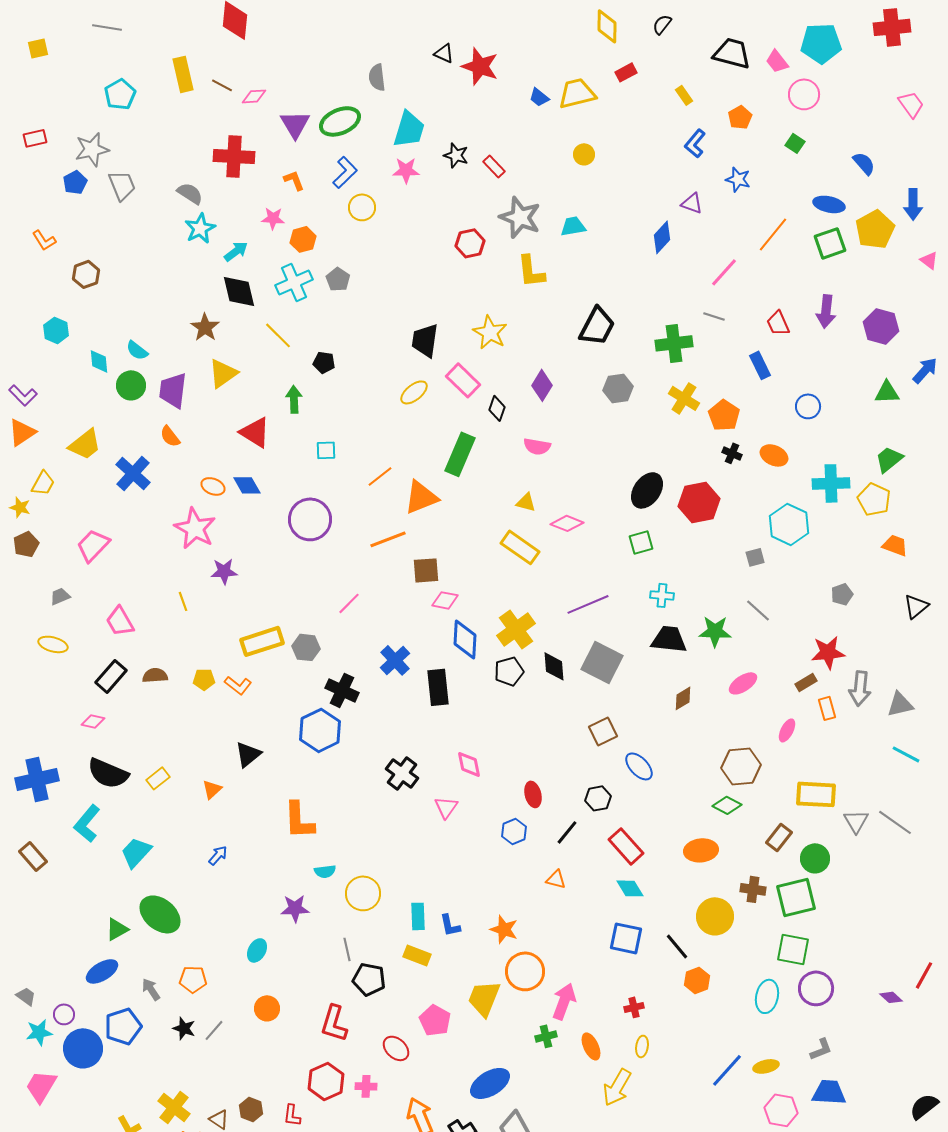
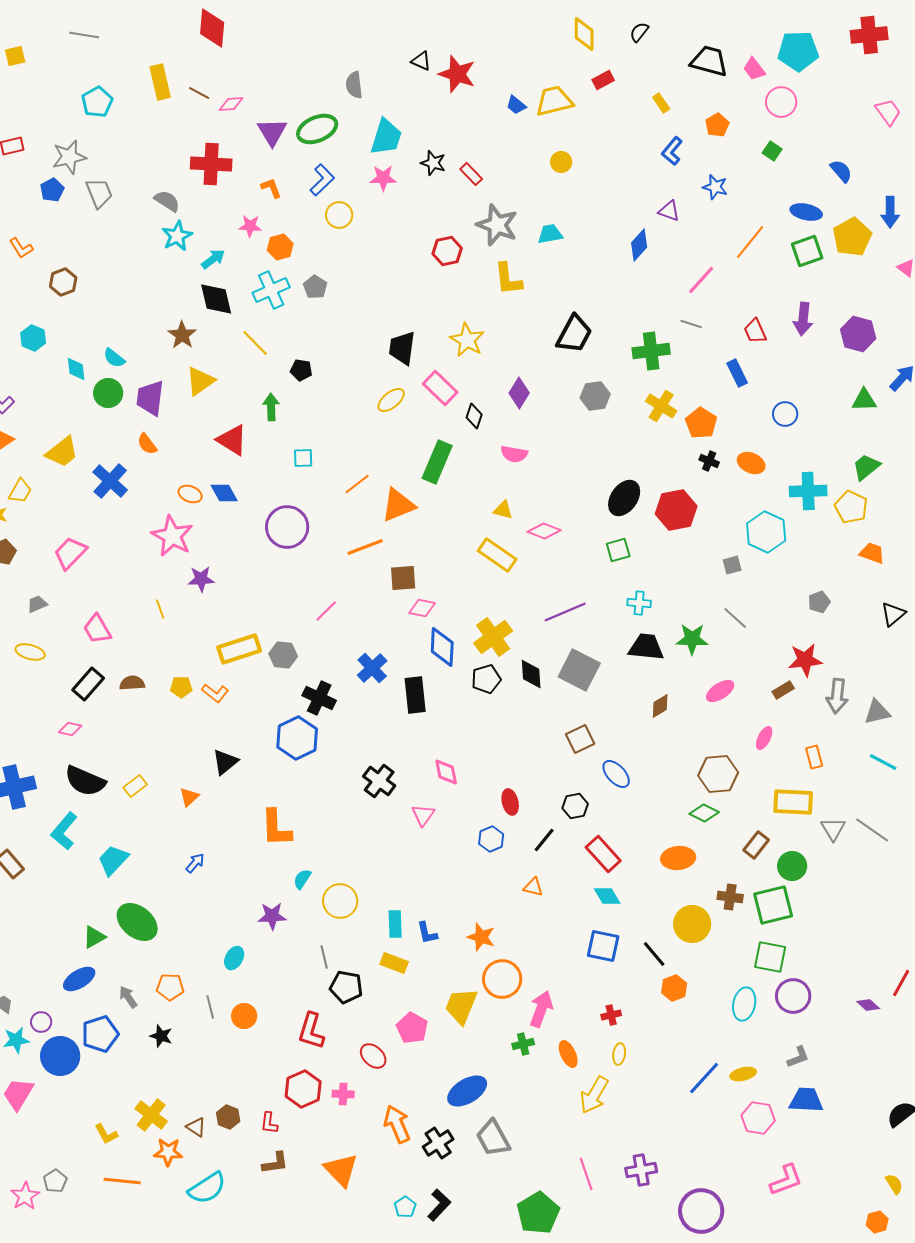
orange rectangle: (827, 708) -> (814, 757), moved
cyan semicircle: (325, 871) -> (302, 879), turned 130
gray line: (214, 1030) -> (210, 1007), moved, turned -55

